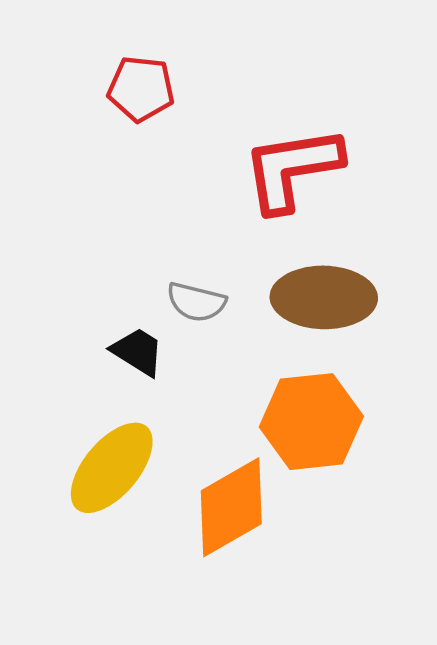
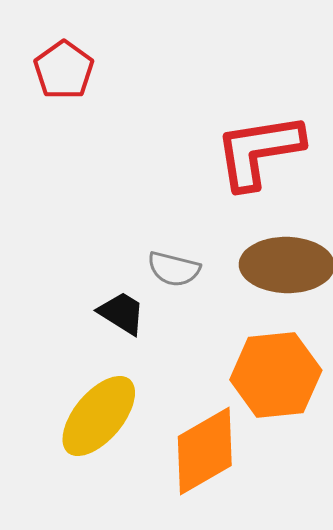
red pentagon: (141, 89) -> (64, 70), moved, turned 30

